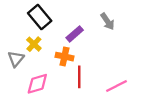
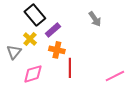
purple rectangle: (75, 34) -> (53, 30), moved
pink line: (117, 86) -> (115, 76), moved

